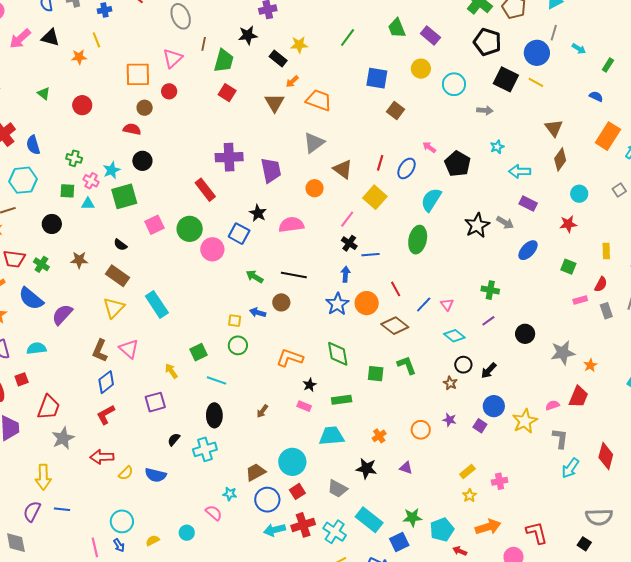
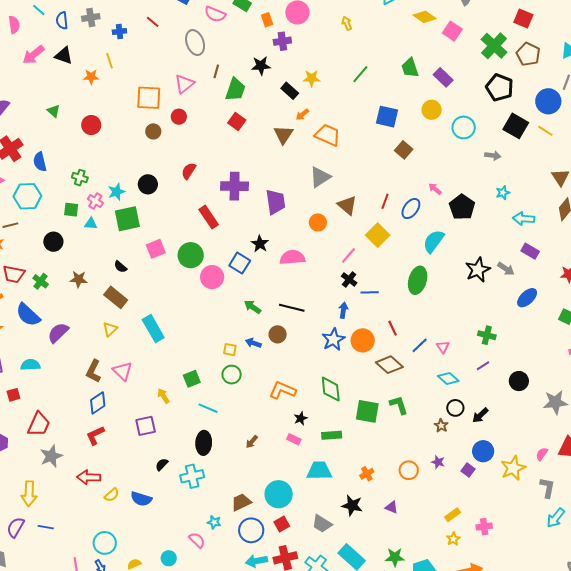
red semicircle: (132, 129) -> (189, 171), moved, turned -72
yellow triangle: (114, 308) -> (110, 329), size x0.7
green square: (376, 374) -> (367, 411), size x1.4
pink semicircle: (552, 405) -> (542, 454), turned -40

